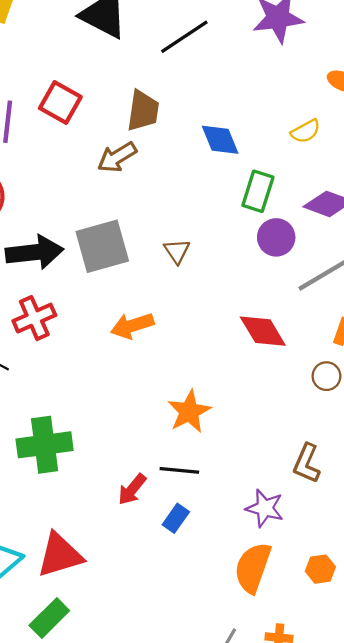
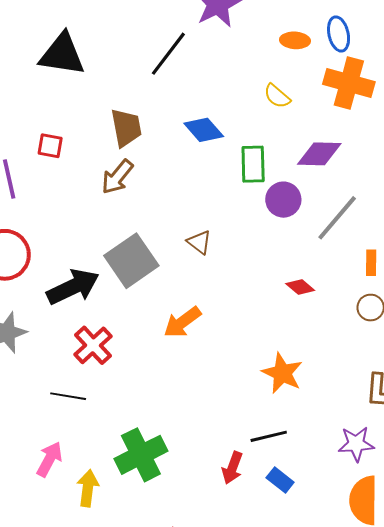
black line: (184, 37) -> (168, 54), moved
red square: (60, 102) -> (50, 146), size x0.7
yellow semicircle: (306, 131) -> (277, 96), turned 88
red diamond: (263, 331) -> (300, 287), size x0.6
orange star: (189, 412) -> (282, 373), moved
blue rectangle: (176, 518) -> (280, 480), turned -68

